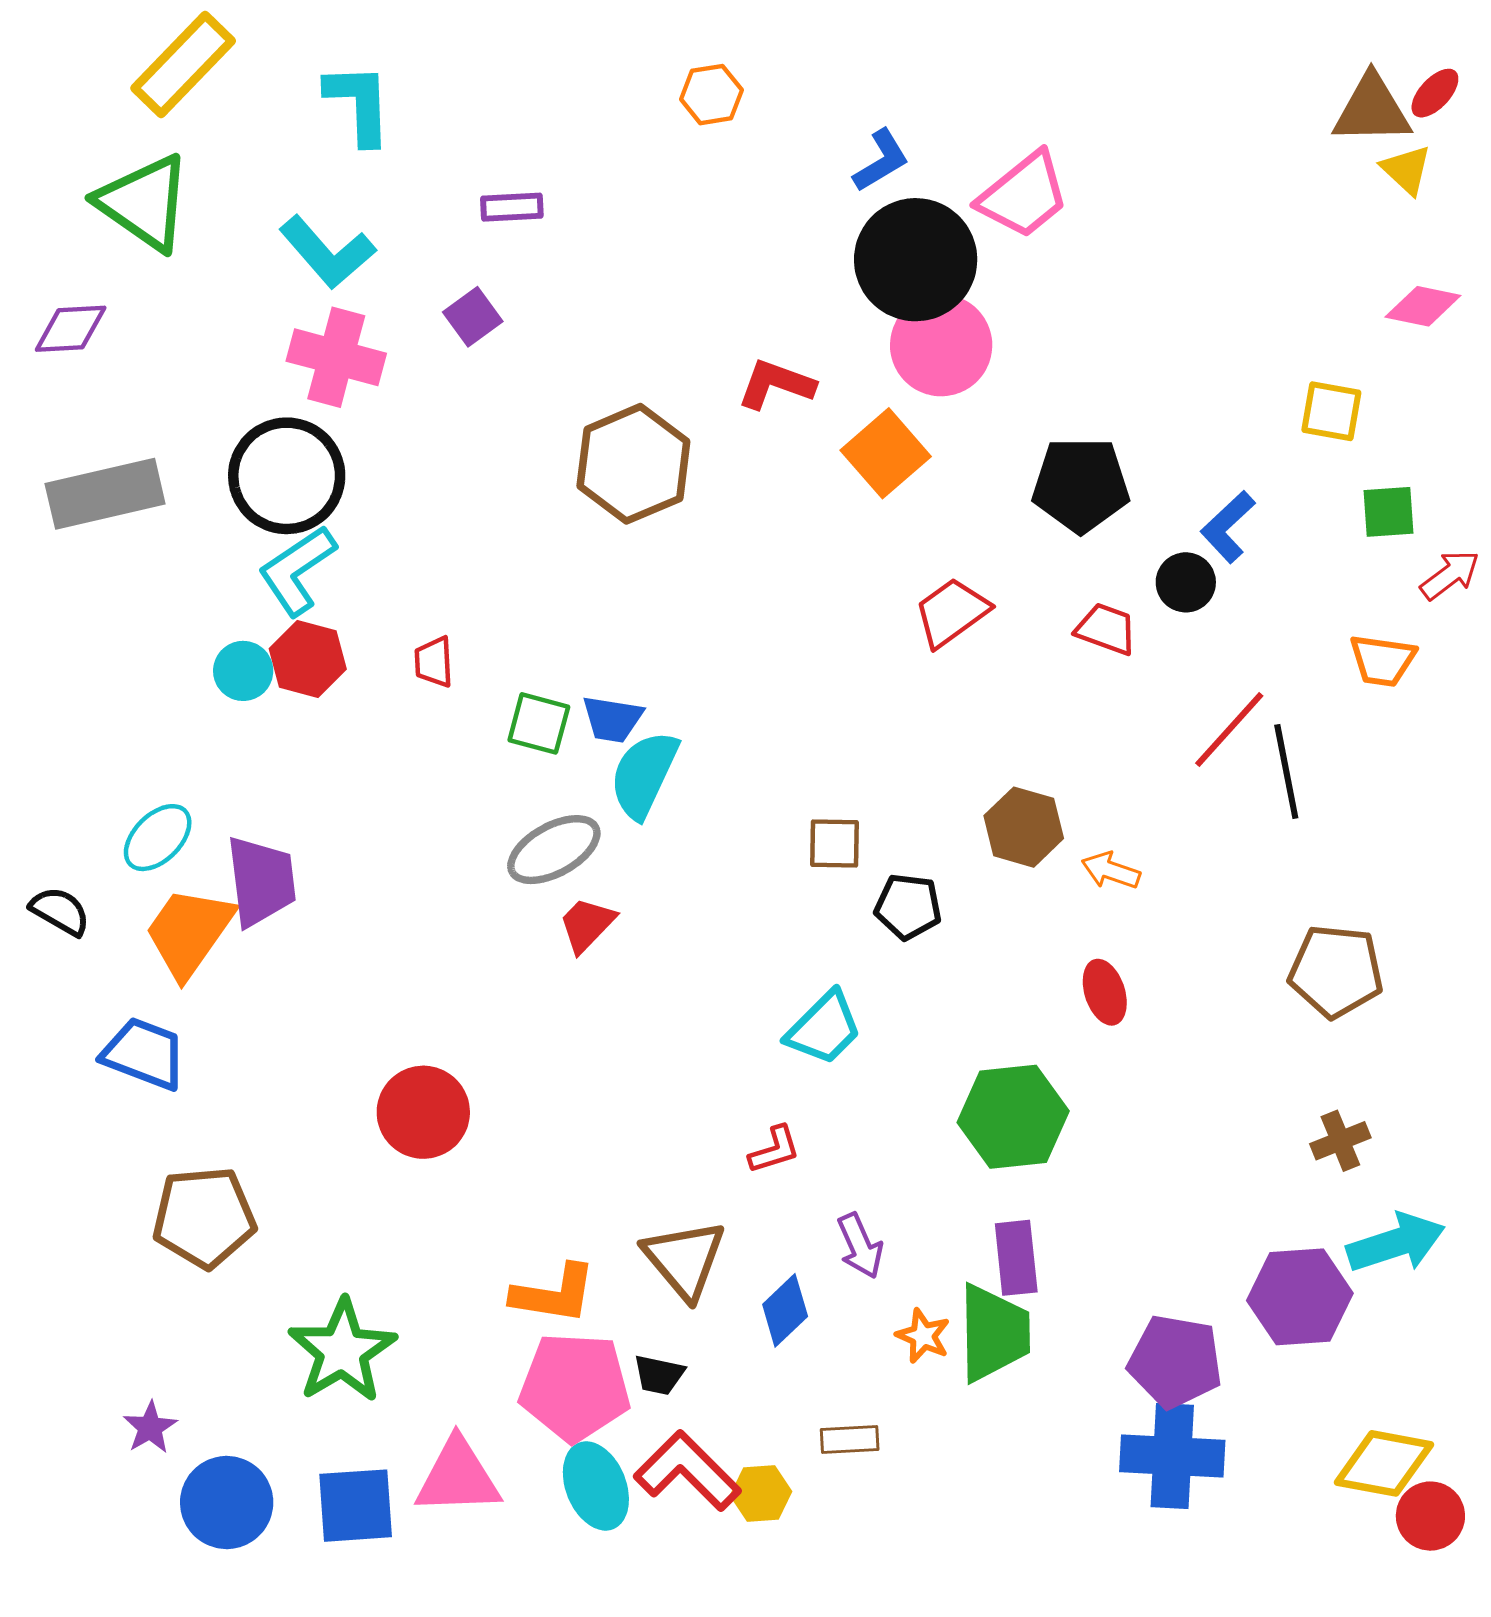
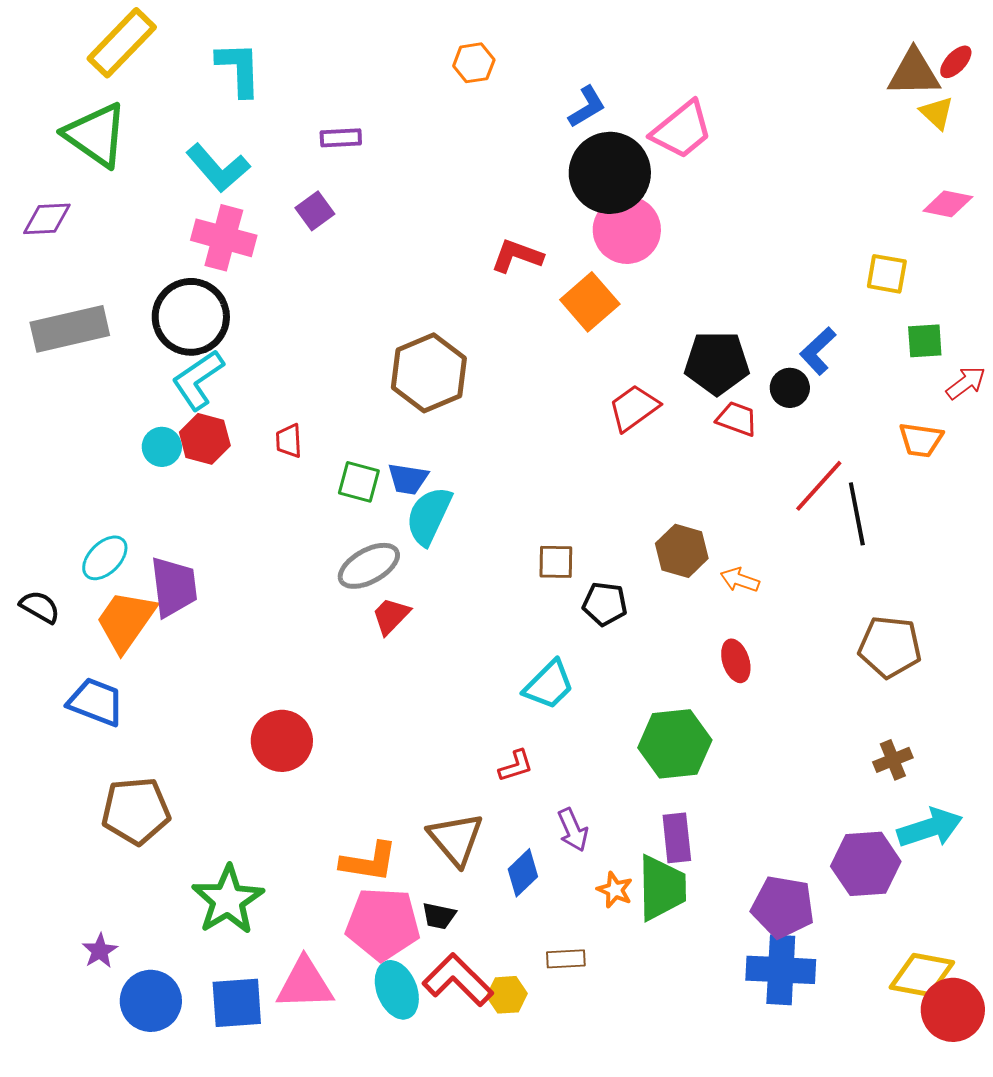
brown hexagon: (633, 464) -> (429, 373), moved
black pentagon: (1081, 485) -> (717, 363), moved
red circle: (1430, 1516) -> (953, 1010), size x1.4

